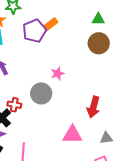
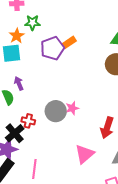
pink star: (58, 74) -> (72, 108), moved
pink triangle: (72, 135) -> (85, 154), turned -45

